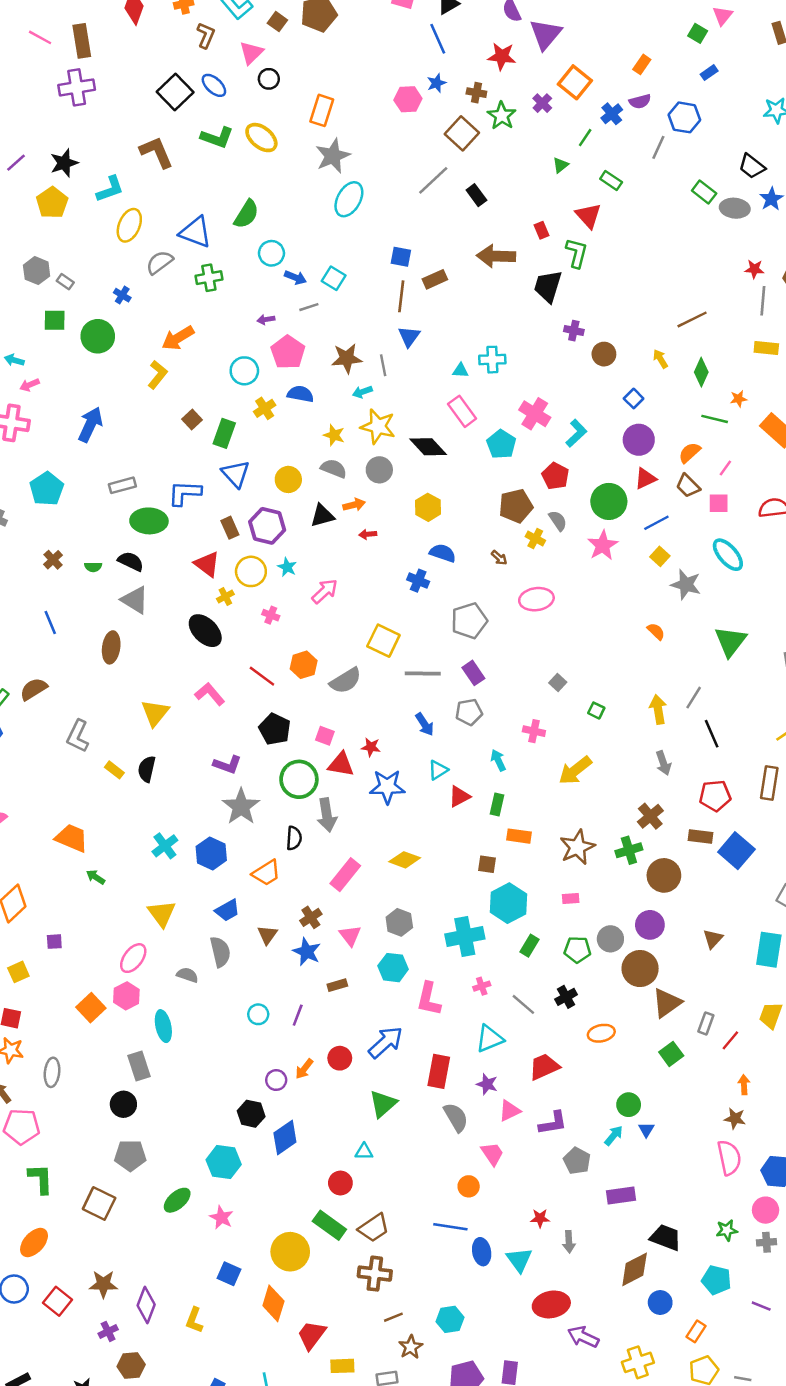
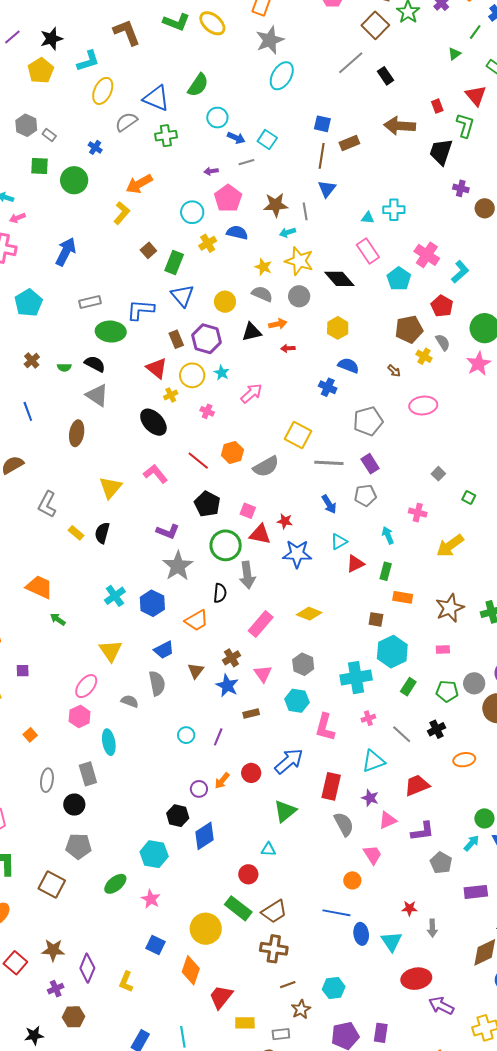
orange square: (91, 1008) -> (30, 735), moved, size x0.6
gray ellipse: (52, 1072) -> (47, 780), moved

